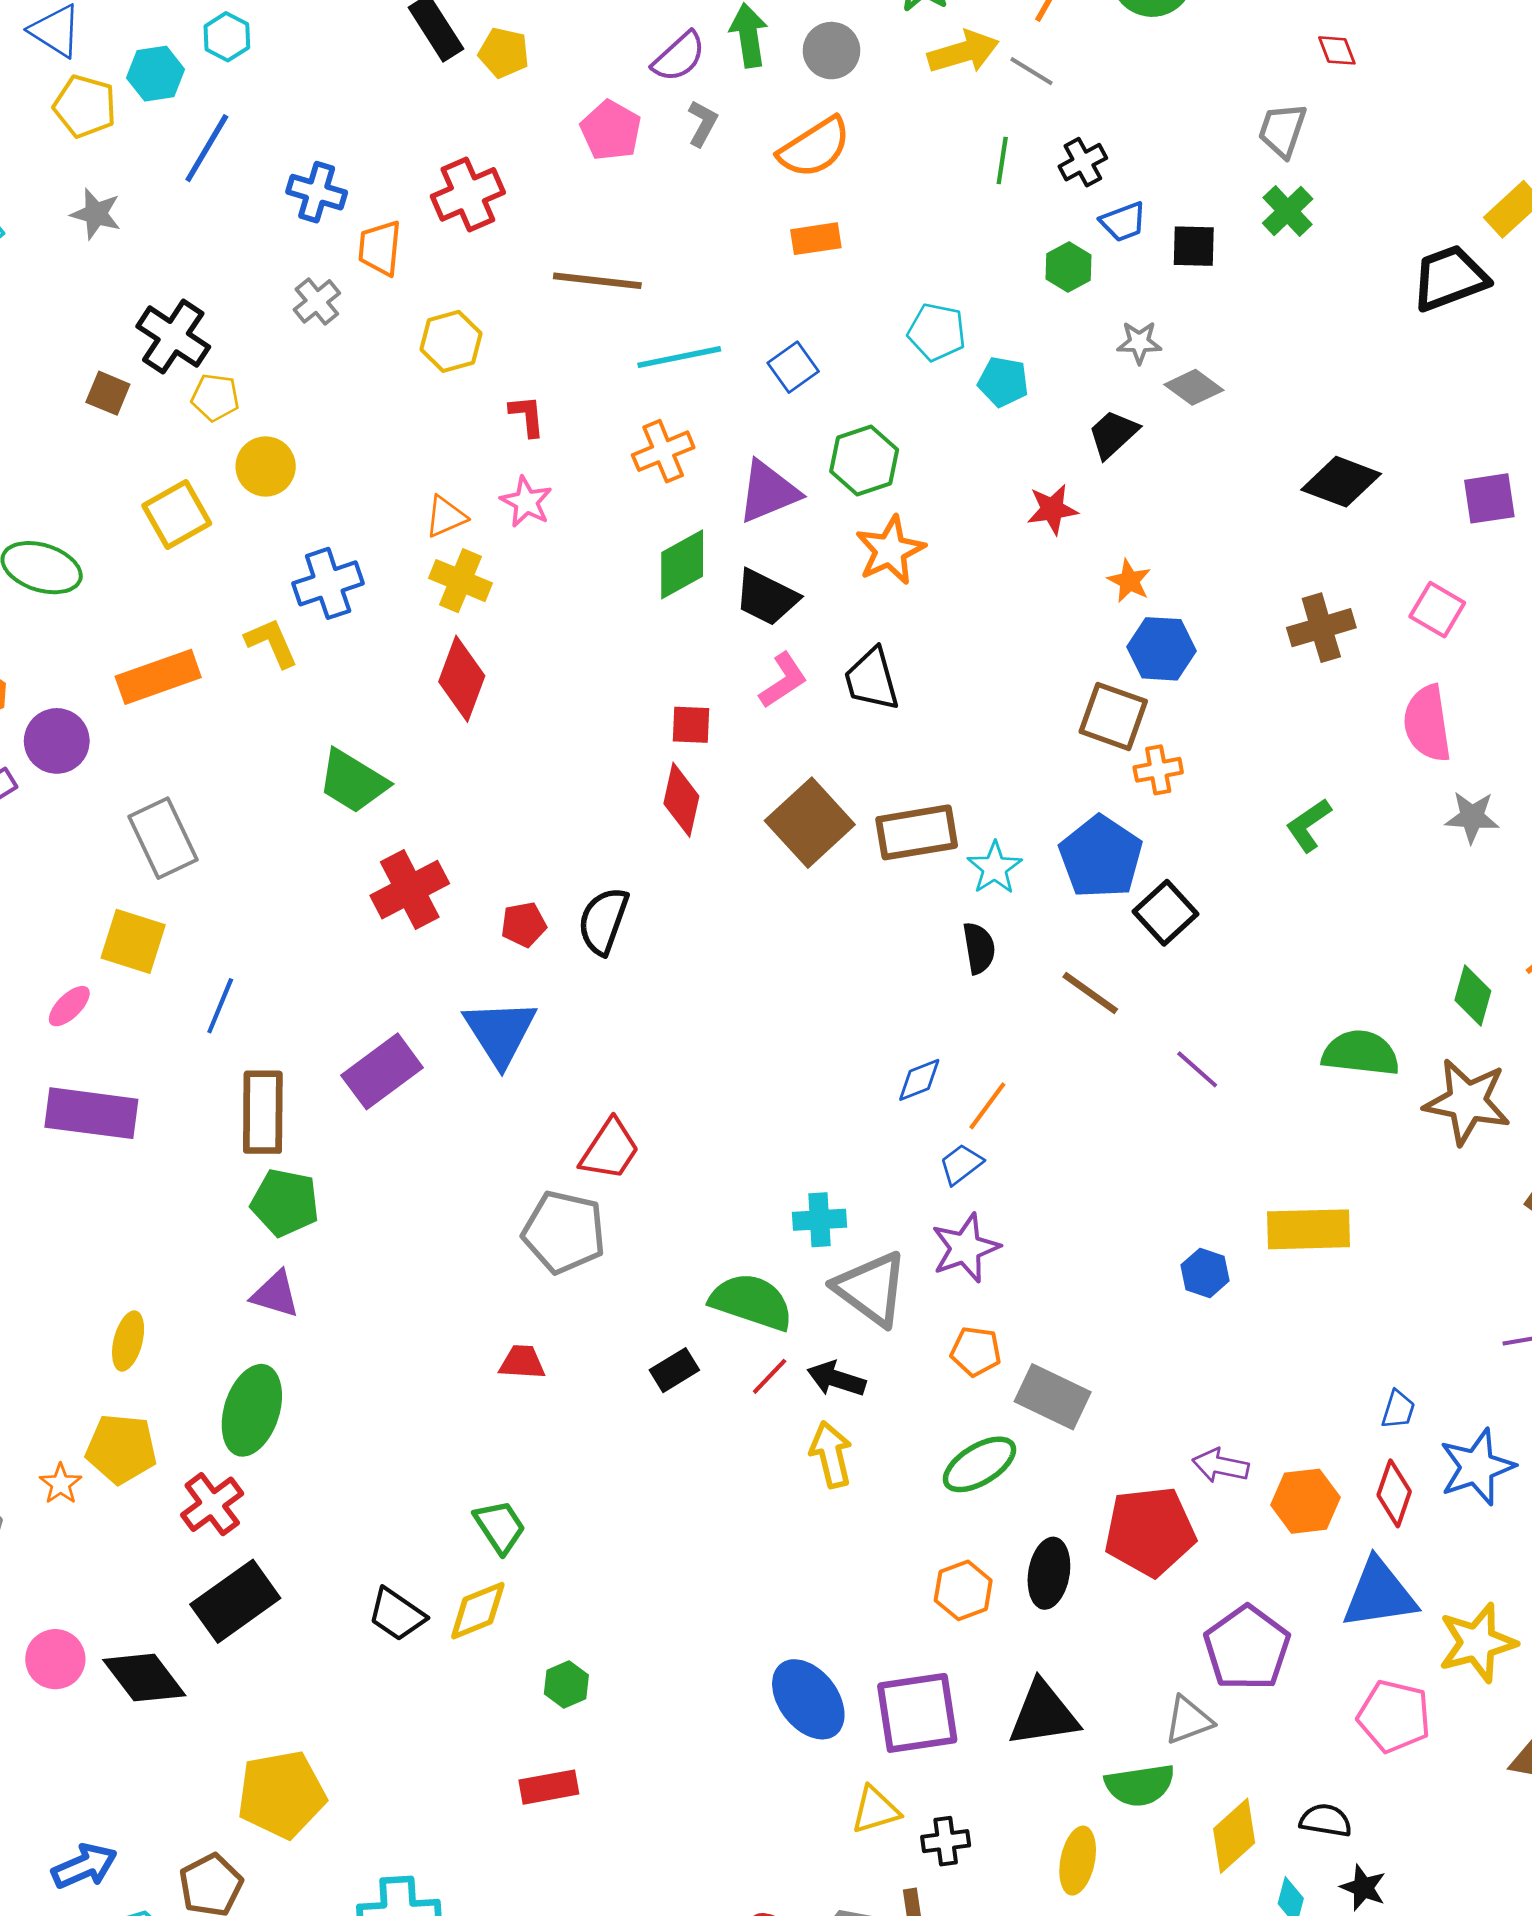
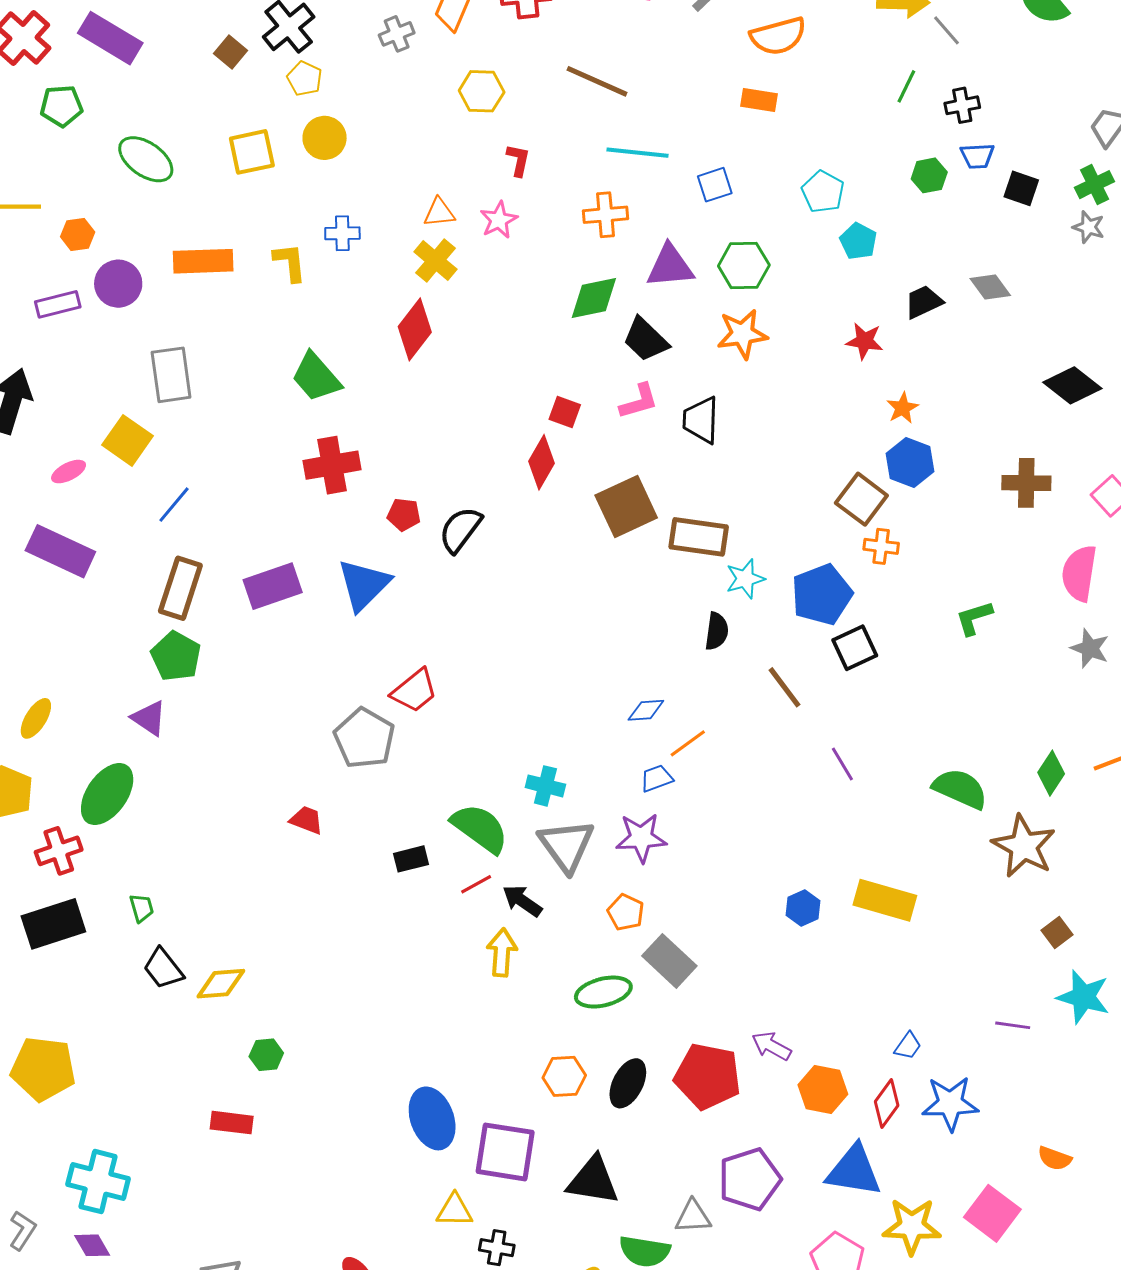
gray star: (1139, 342) -> (1089, 227), moved
blue cross: (328, 583) -> (342, 233), size x0.7
green trapezoid: (500, 1527) -> (142, 908), moved, size x0.7

